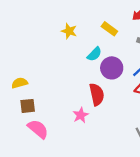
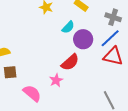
red semicircle: (97, 94) -> (70, 62), turned 60
pink semicircle: (38, 129) -> (32, 93), moved

